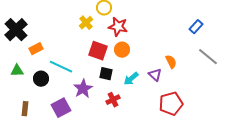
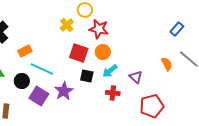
orange rectangle: (36, 49) -> (25, 51), moved
orange semicircle: (171, 62) -> (167, 64), moved
cyan arrow: (131, 79) -> (110, 71), moved
red cross: (113, 100) -> (113, 93), moved, turned 32
purple square: (61, 108) -> (39, 96), moved, turned -30

